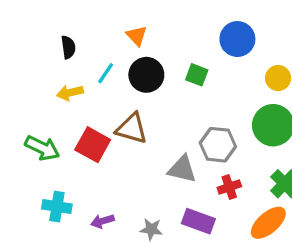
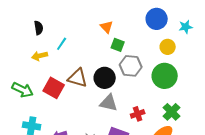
orange triangle: (137, 36) -> (107, 27), moved
blue circle: (237, 39) -> (157, 19), moved
black circle: (146, 75) -> (105, 78), moved
gray hexagon: (218, 145) -> (131, 66), moved

